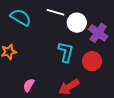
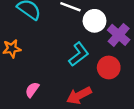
cyan L-shape: (66, 52) -> (79, 54), turned 35

